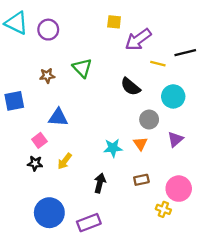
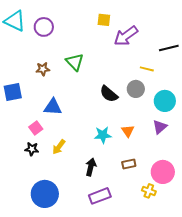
yellow line: (158, 64) -> (147, 69), moved
black semicircle: (130, 87) -> (109, 94), moved
cyan circle: (173, 96) -> (165, 101), moved
gray circle: (149, 120) -> (136, 89), moved
purple rectangle: (89, 223) -> (100, 196), moved

